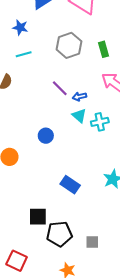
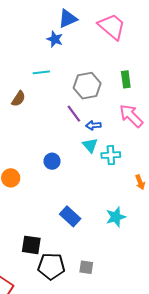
blue star: (20, 27) -> (55, 39), moved
gray hexagon: (69, 45) -> (87, 86), moved
gray square: (92, 242) -> (86, 267), moved

